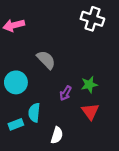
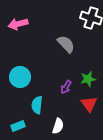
gray semicircle: (46, 60) -> (66, 44), moved
cyan rectangle: (16, 124) -> (18, 126), moved

